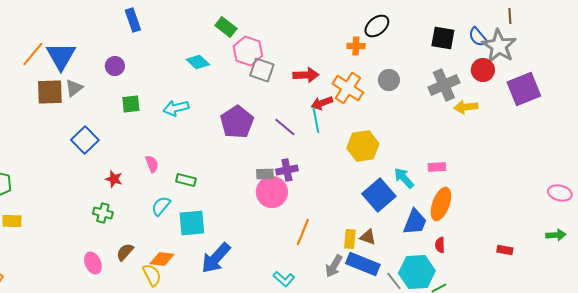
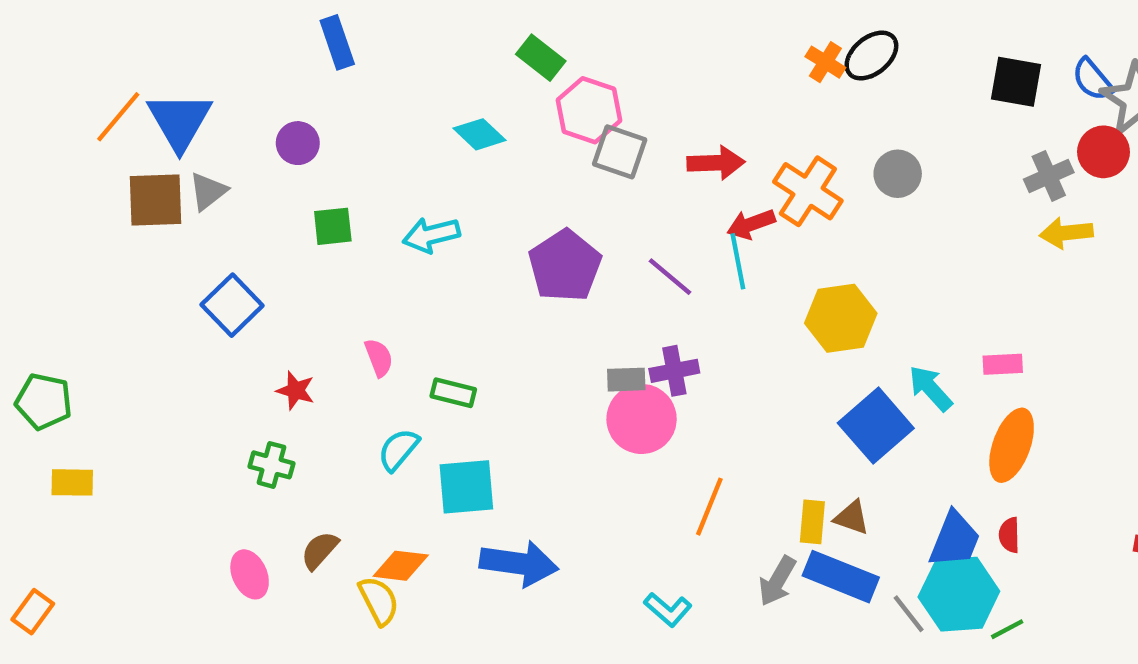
orange cross: (356, 46) -> (825, 62), moved, turned 30
gray cross: (444, 85) -> (1049, 176), moved, size x0.7
blue trapezoid: (415, 222) -> (955, 539), moved
blue arrow: (216, 258) -> (519, 563), turned -124

